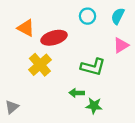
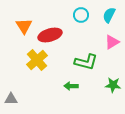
orange triangle: (26, 28) -> (24, 26), turned 30
green star: (94, 106) -> (113, 85), moved
gray triangle: (12, 107) -> (11, 99), turned 40

